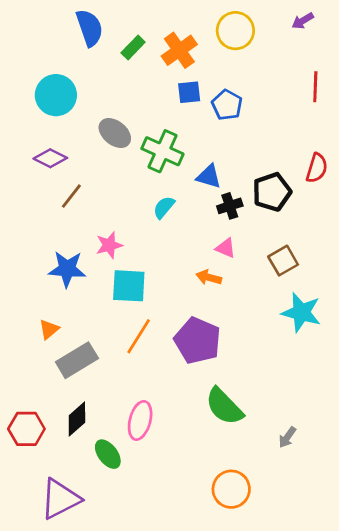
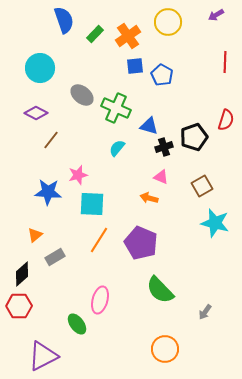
gray rectangle: (77, 360) -> (55, 257), size x0.7
black diamond: (77, 419) -> (22, 274), moved

